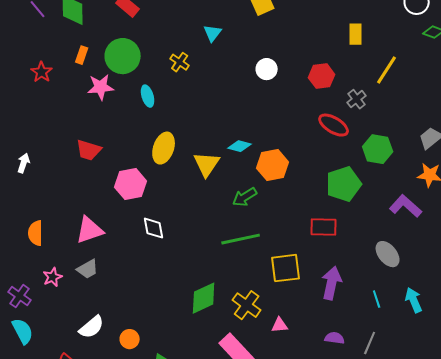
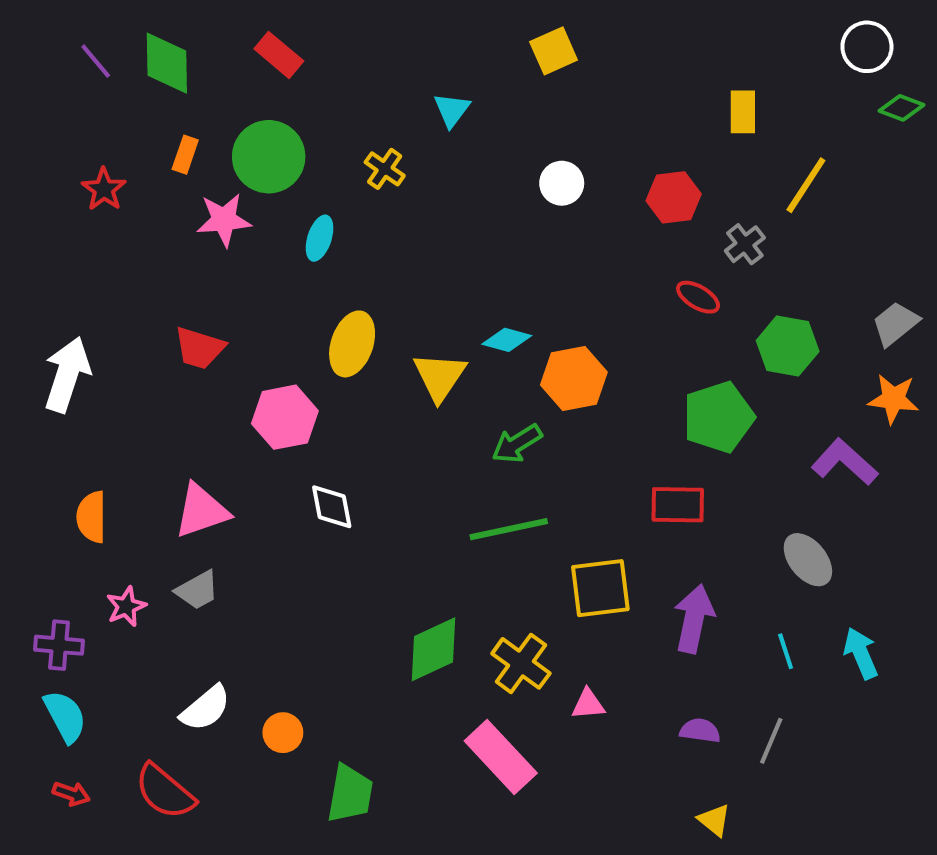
cyan ellipse: (148, 96) -> (320, 238), turned 35
red ellipse: (334, 125) -> (698, 297), size x0.7
white arrow: (24, 163) -> (67, 374), size x1.8
purple cross: (20, 296) -> (59, 645), turned -30

